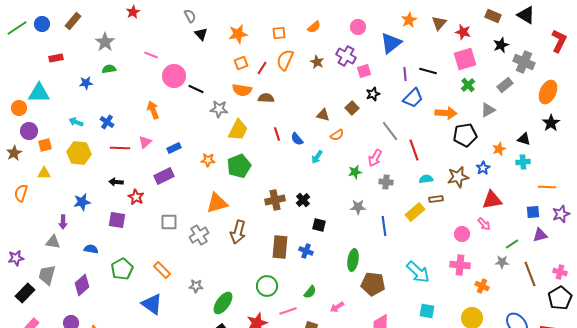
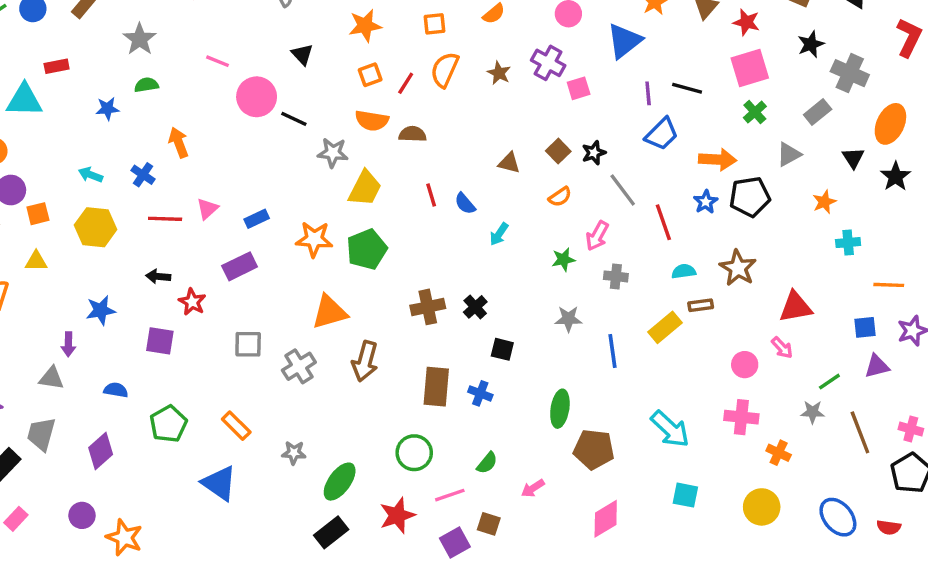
black triangle: (201, 34) -> (302, 54), moved
cyan triangle: (39, 93) -> (24, 100), moved
black star: (373, 94) -> (594, 153), moved
orange arrow: (153, 110) -> (179, 143), moved
orange semicircle: (337, 135) -> (560, 197), moved
black triangle: (524, 139) -> (853, 158), moved, turned 40
orange star: (499, 149) -> (824, 202), moved
orange star: (208, 160) -> (314, 239), size x1.5
blue star: (483, 168) -> (706, 202), moved
brown star: (458, 177) -> (738, 268), turned -30

